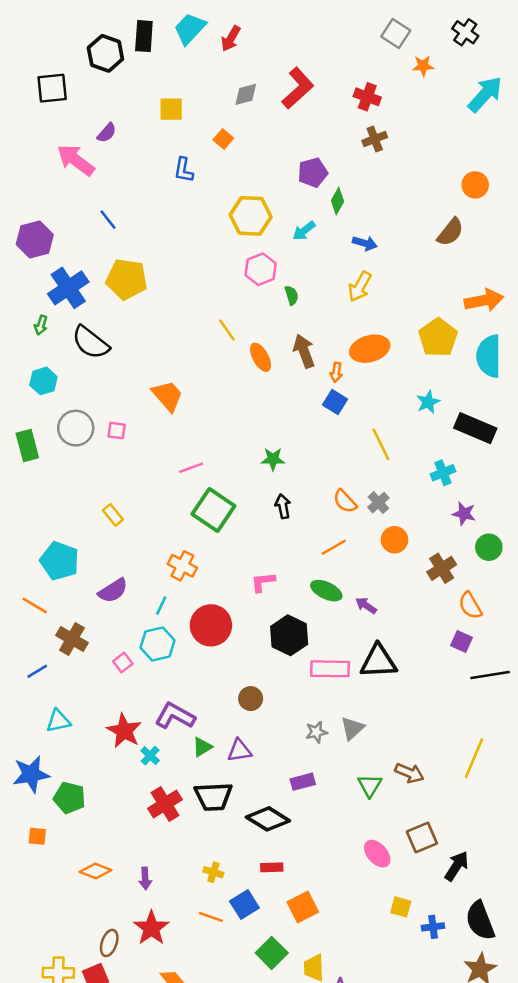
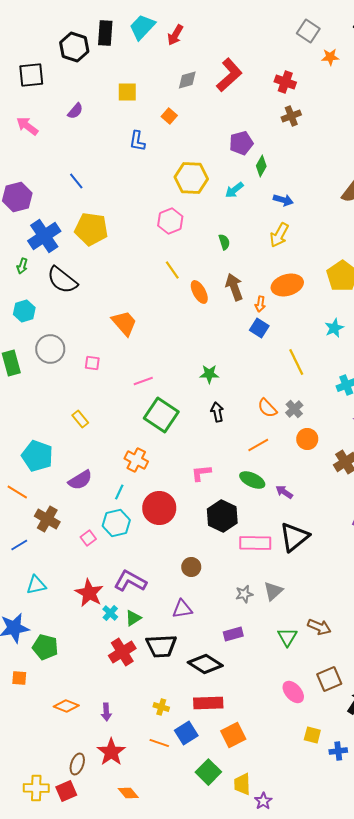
pink arrow: (76, 160) -> (27, 126), moved, size x0.7
pink hexagon: (261, 269) -> (170, 221), moved
pink square: (117, 431) -> (92, 363), moved
black triangle: (378, 661) -> (294, 537), turned -36
green triangle: (202, 747) -> (133, 618), moved
red rectangle: (272, 867) -> (208, 703), size x1.6

